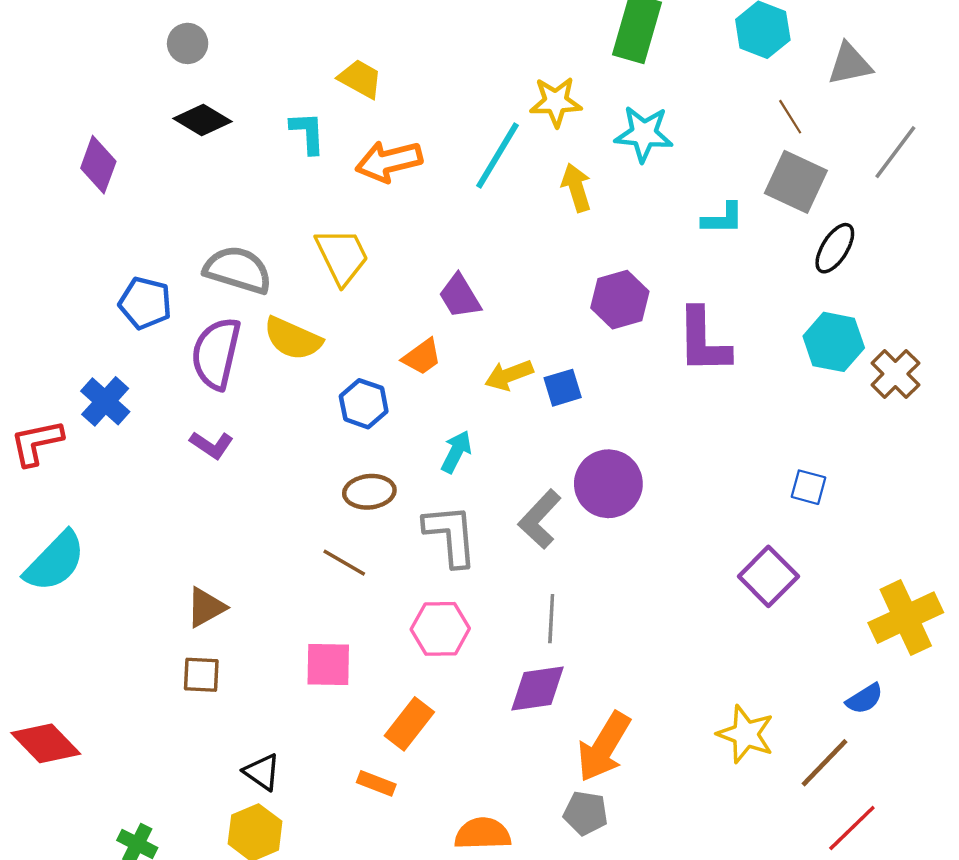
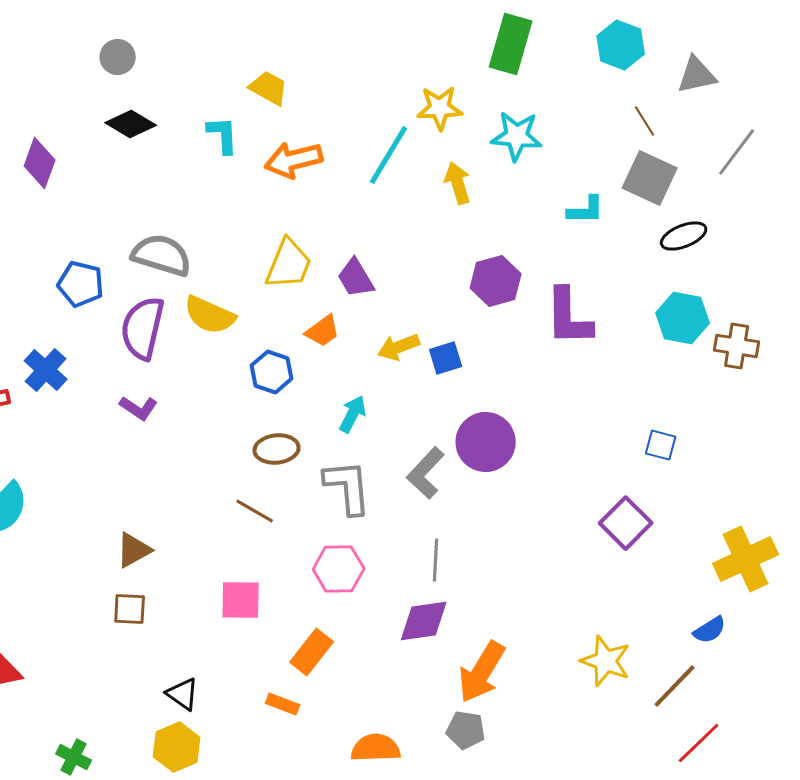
black ellipse: (835, 248) -> (684, 236), turned 36
yellow trapezoid: (342, 256) -> (289, 264), moved, turned 48
brown cross: (895, 374) -> (737, 346), turned -36

